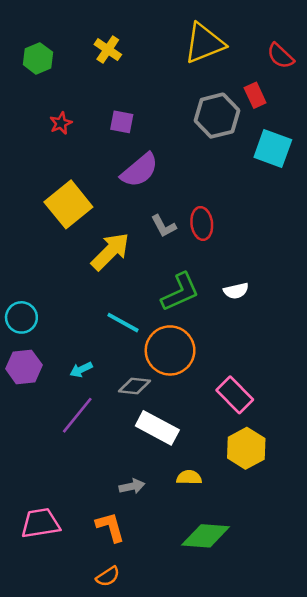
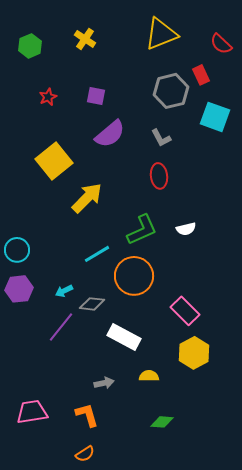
gray L-shape: (164, 226) -> (161, 138), moved
cyan line: (123, 323) -> (97, 254), turned -60
gray diamond: (134, 386) -> (92, 304), moved
green diamond: (206, 536) -> (162, 422), size x0.6

